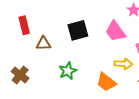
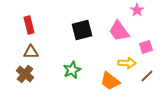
brown triangle: (43, 44) -> (31, 52), moved

